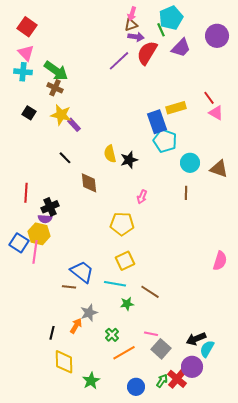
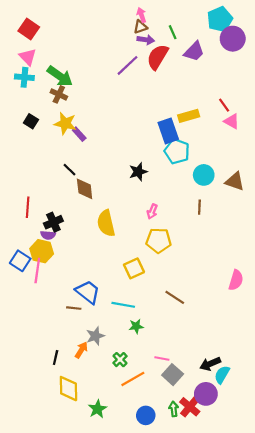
pink arrow: (132, 14) -> (141, 15), turned 144
cyan pentagon: (171, 18) -> (220, 19), moved
yellow semicircle: (110, 154) -> (106, 223), moved, size x1.4
brown diamond: (89, 183) -> (85, 189), moved
yellow pentagon: (122, 224) -> (159, 240), moved
yellow square: (125, 261) -> (134, 268), moved
brown line: (150, 292) -> (175, 297), moved
green arrow: (162, 381) -> (174, 409), turned -40

